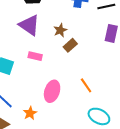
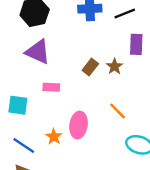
brown star: (60, 30) -> (115, 66), moved
orange star: (30, 113) -> (54, 137), moved

